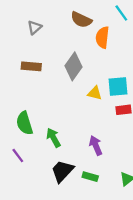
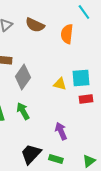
brown semicircle: (81, 20) -> (35, 25), moved
gray diamond: (73, 66) -> (23, 77), moved
green arrow: (53, 138) -> (23, 111), moved

